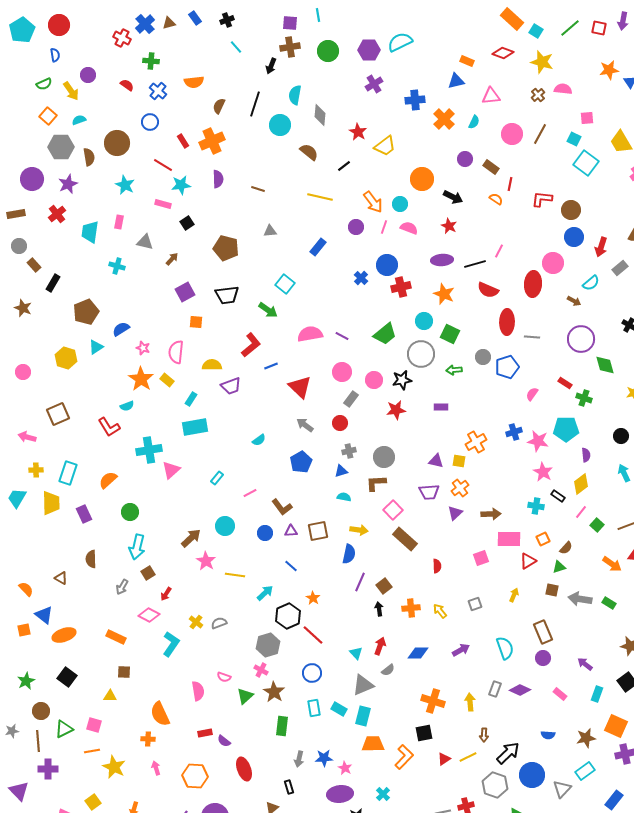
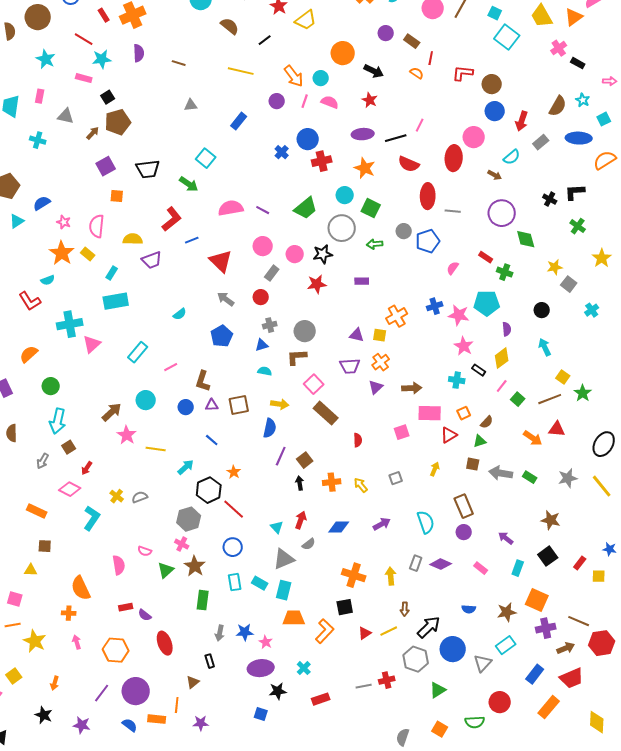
brown pentagon: (226, 248) -> (118, 122), moved, turned -30
cyan rectangle: (217, 478) -> (138, 352), size x1.5
brown L-shape: (282, 507) -> (203, 381), turned 55

